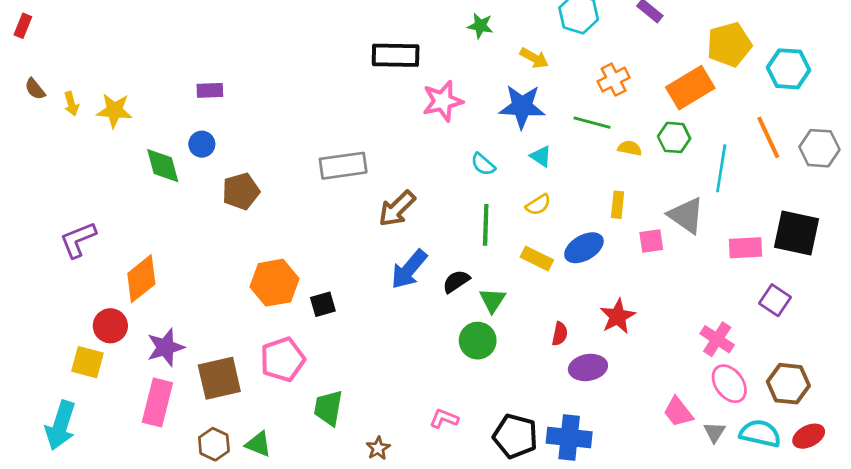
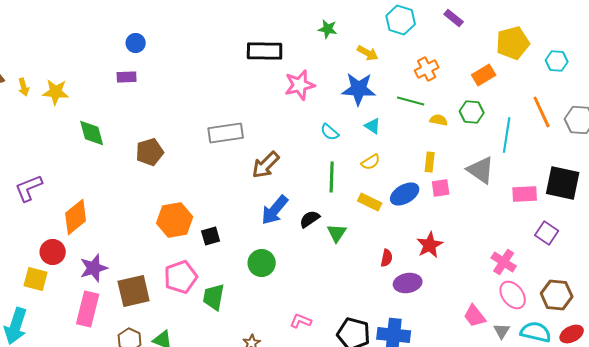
cyan hexagon: (788, 69) -> (557, 61), size x0.7
orange rectangle: (690, 88) -> (484, 75), size x0.7
blue circle: (202, 144) -> (136, 43), moved
pink square: (651, 241) -> (441, 188), moved
green circle: (478, 341) -> (262, 263), moved
green trapezoid: (328, 408) -> (214, 297), moved

